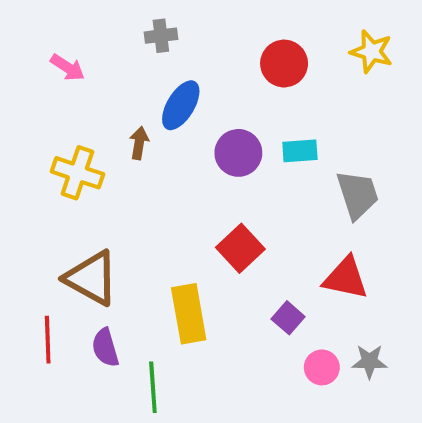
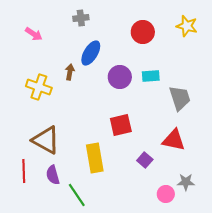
red square: (240, 248) -> (121, 125), turned 30
pink circle: (322, 367) -> (166, 194), moved
green line: (153, 387) -> (77, 195), turned -30

